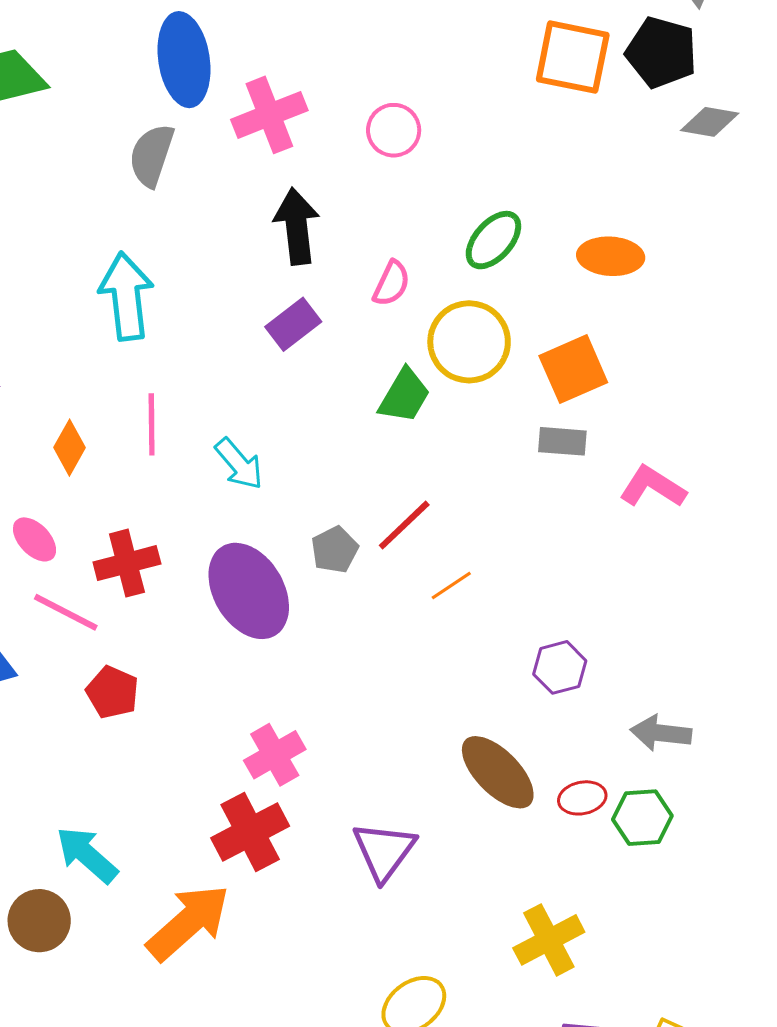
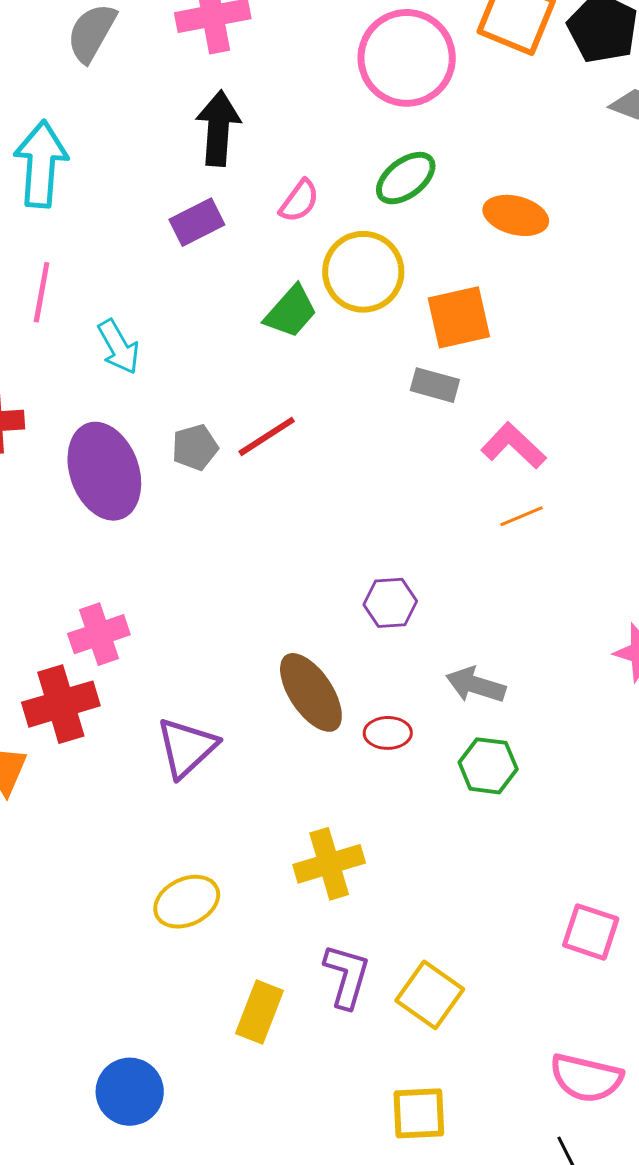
pink circle: (394, 130) -> (407, 58), moved, size x1.8
orange line: (451, 585) -> (521, 516), moved
green hexagon: (642, 818) -> (488, 766), moved

